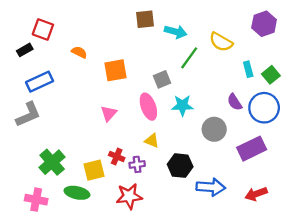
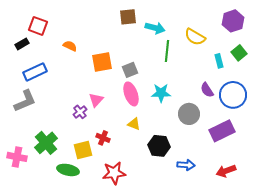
green line: (189, 58) -> (167, 51), turned -30
green square: (271, 75) -> (239, 53), moved
gray square: (162, 79) -> (130, 70), moved
purple cross: (137, 164) -> (80, 112), moved, turned -32
blue arrow: (211, 187) -> (186, 165), size x0.7
pink cross: (36, 200) -> (17, 157), moved

